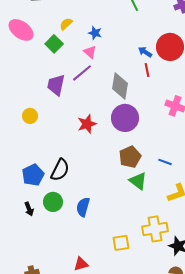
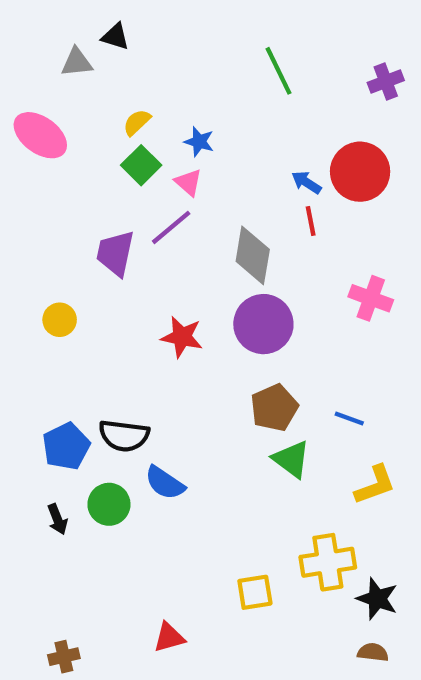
green square: (54, 44) -> (141, 165), moved
red star: (87, 124) -> (182, 337), turned 30
black semicircle: (60, 170) -> (124, 436), turned 70
blue semicircle: (83, 207) -> (165, 483), moved, turned -72

